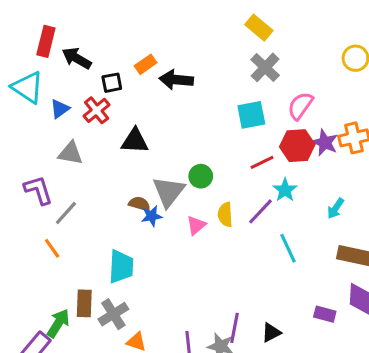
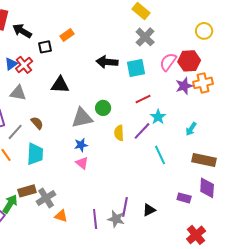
black arrow: (176, 80) -> (107, 62), moved
red cross: (97, 110) -> (24, 65), moved
purple star: (325, 142) -> (184, 86), turned 30
red hexagon: (297, 146) -> (189, 61), moved
gray triangle: (169, 192) -> (82, 118), turned 40
brown semicircle: (139, 204) -> (37, 123), moved, turned 32
blue star: (152, 216) -> (81, 145), moved
pink triangle: (196, 225) -> (82, 163), moved, turned -40
cyan trapezoid: (121, 267) -> (35, 154), moved
brown rectangle: (84, 303) -> (27, 191), turned 72

